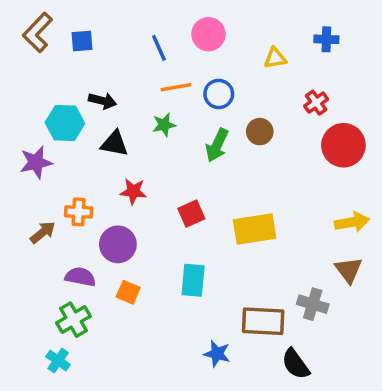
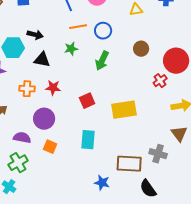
red cross: (316, 103) -> (160, 81), moved
brown circle: (260, 132) -> (141, 49), moved
orange cross: (79, 212) -> (27, 89), moved

